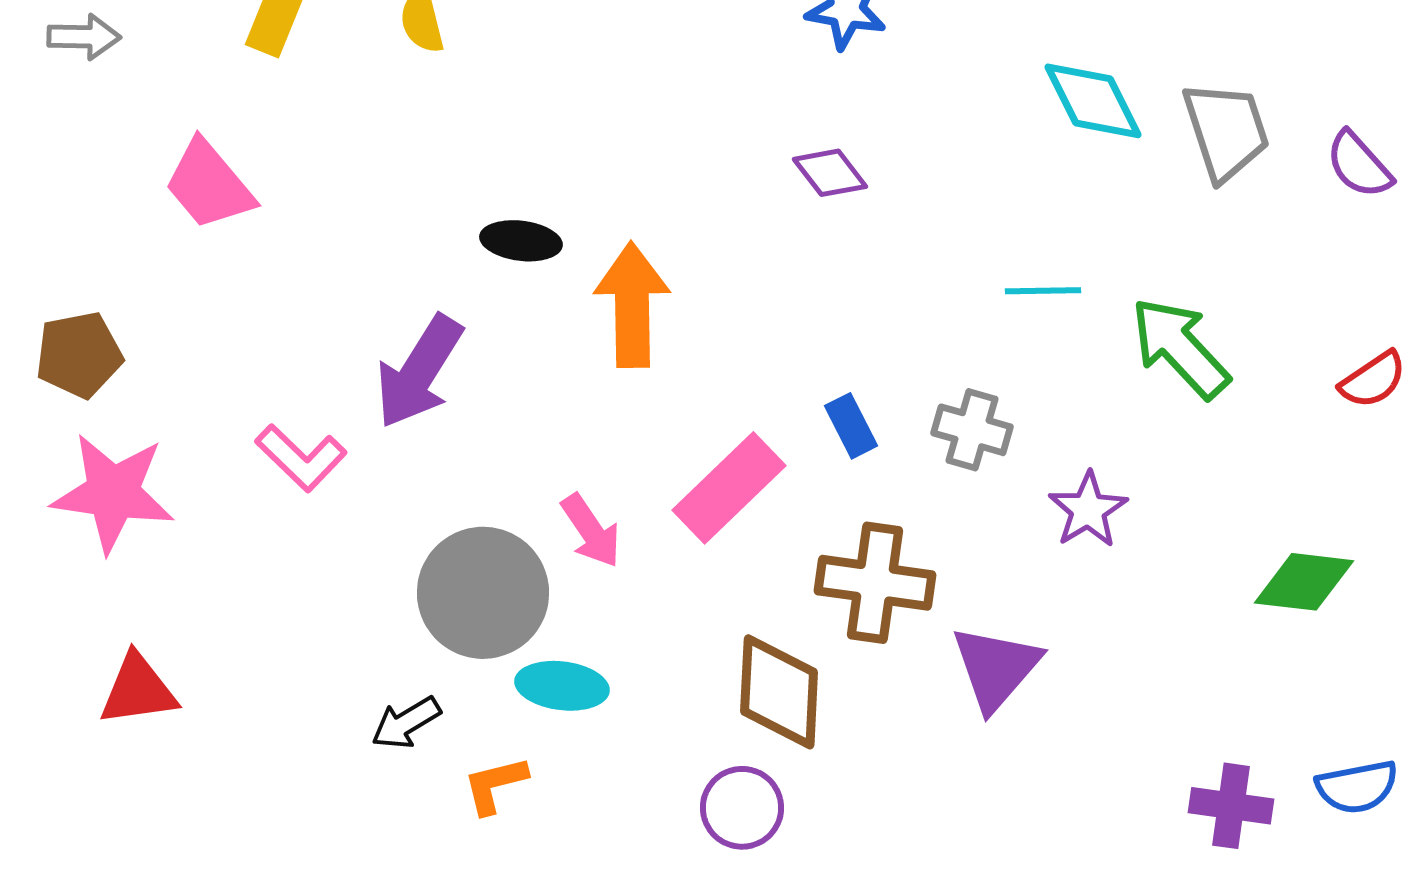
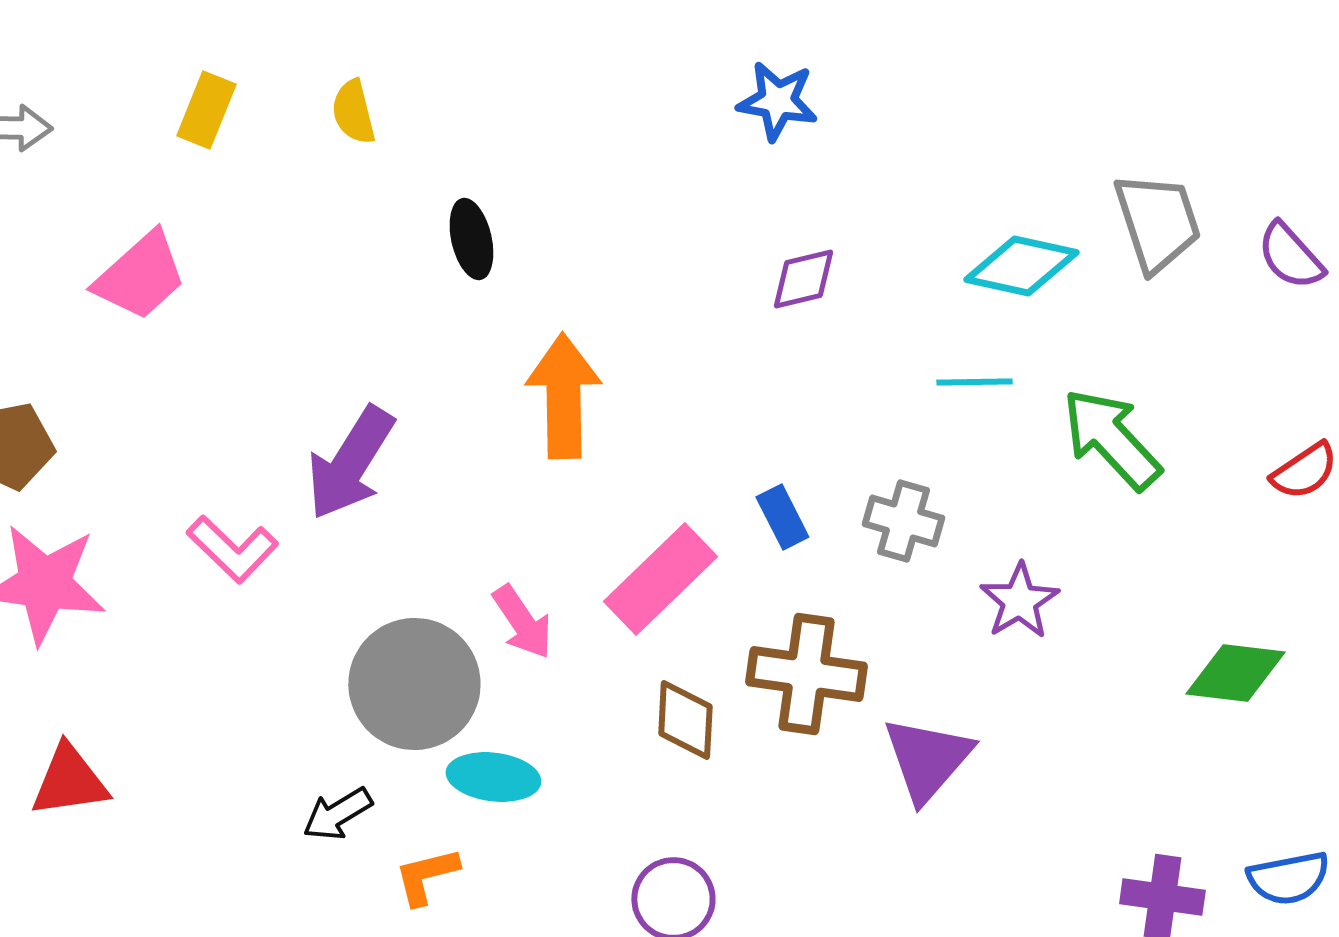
cyan diamond: (1093, 101) -> (1021, 266), moved, turned -51
purple diamond: (830, 173) -> (803, 279), moved, turned -66
pink trapezoid: (209, 185) -> (140, 276), turned -92
black ellipse: (521, 241) -> (471, 239), moved, turned 70
brown diamond: (779, 692) -> (685, 720), moved, size x0.7

